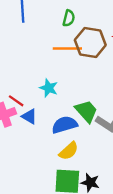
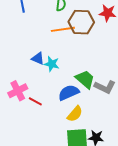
red line: (16, 101) -> (35, 101), moved
blue triangle: (29, 116) -> (38, 58), moved

